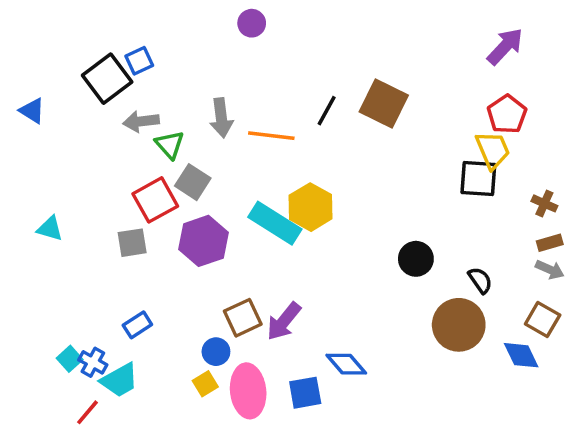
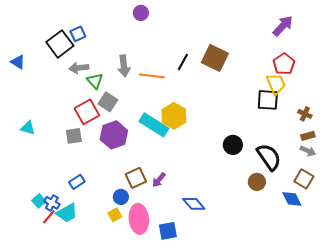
black semicircle: (480, 280) -> (269, 157), size x1.8
purple arrow: (284, 321) -> (159, 180), size x0.7
brown circle: (459, 325) -> (257, 182), size x0.6
blue square: (305, 393) -> (168, 231), moved
red line: (87, 412) -> (49, 217), moved

